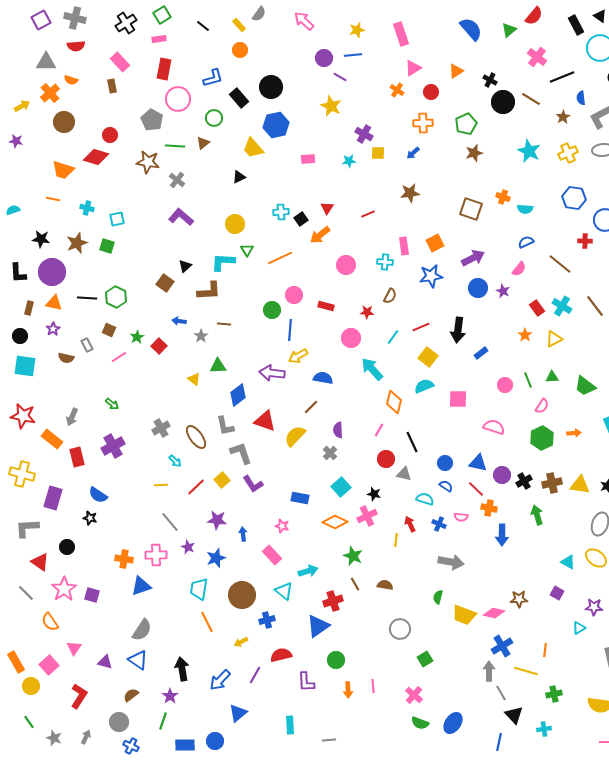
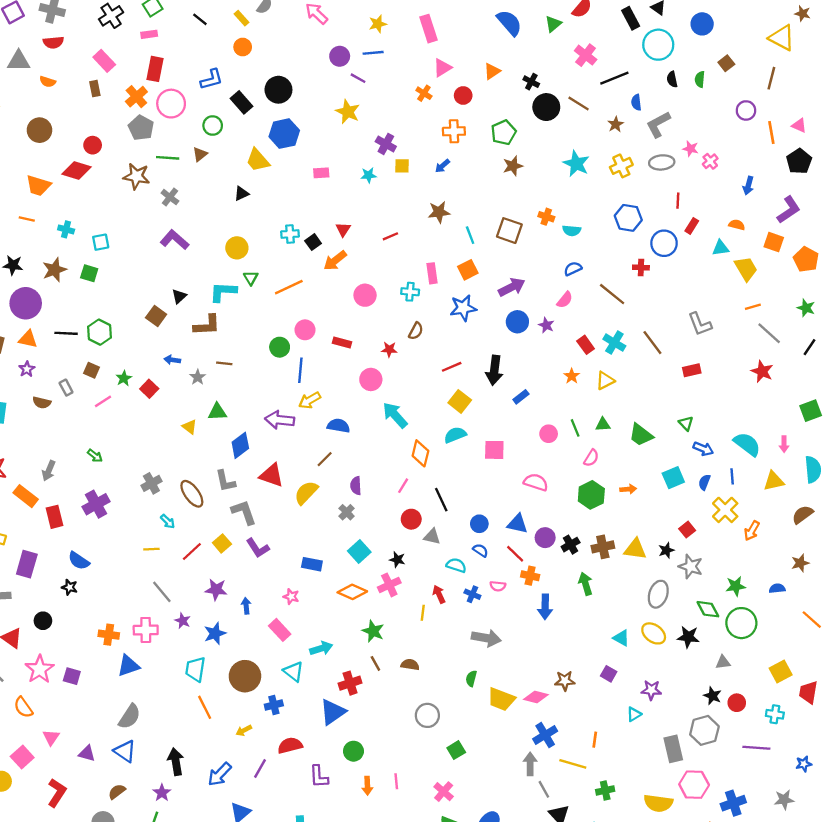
orange cross: (50, 93) -> (136, 97), moved
cyan line: (393, 337) -> (470, 235), moved, turned -56

